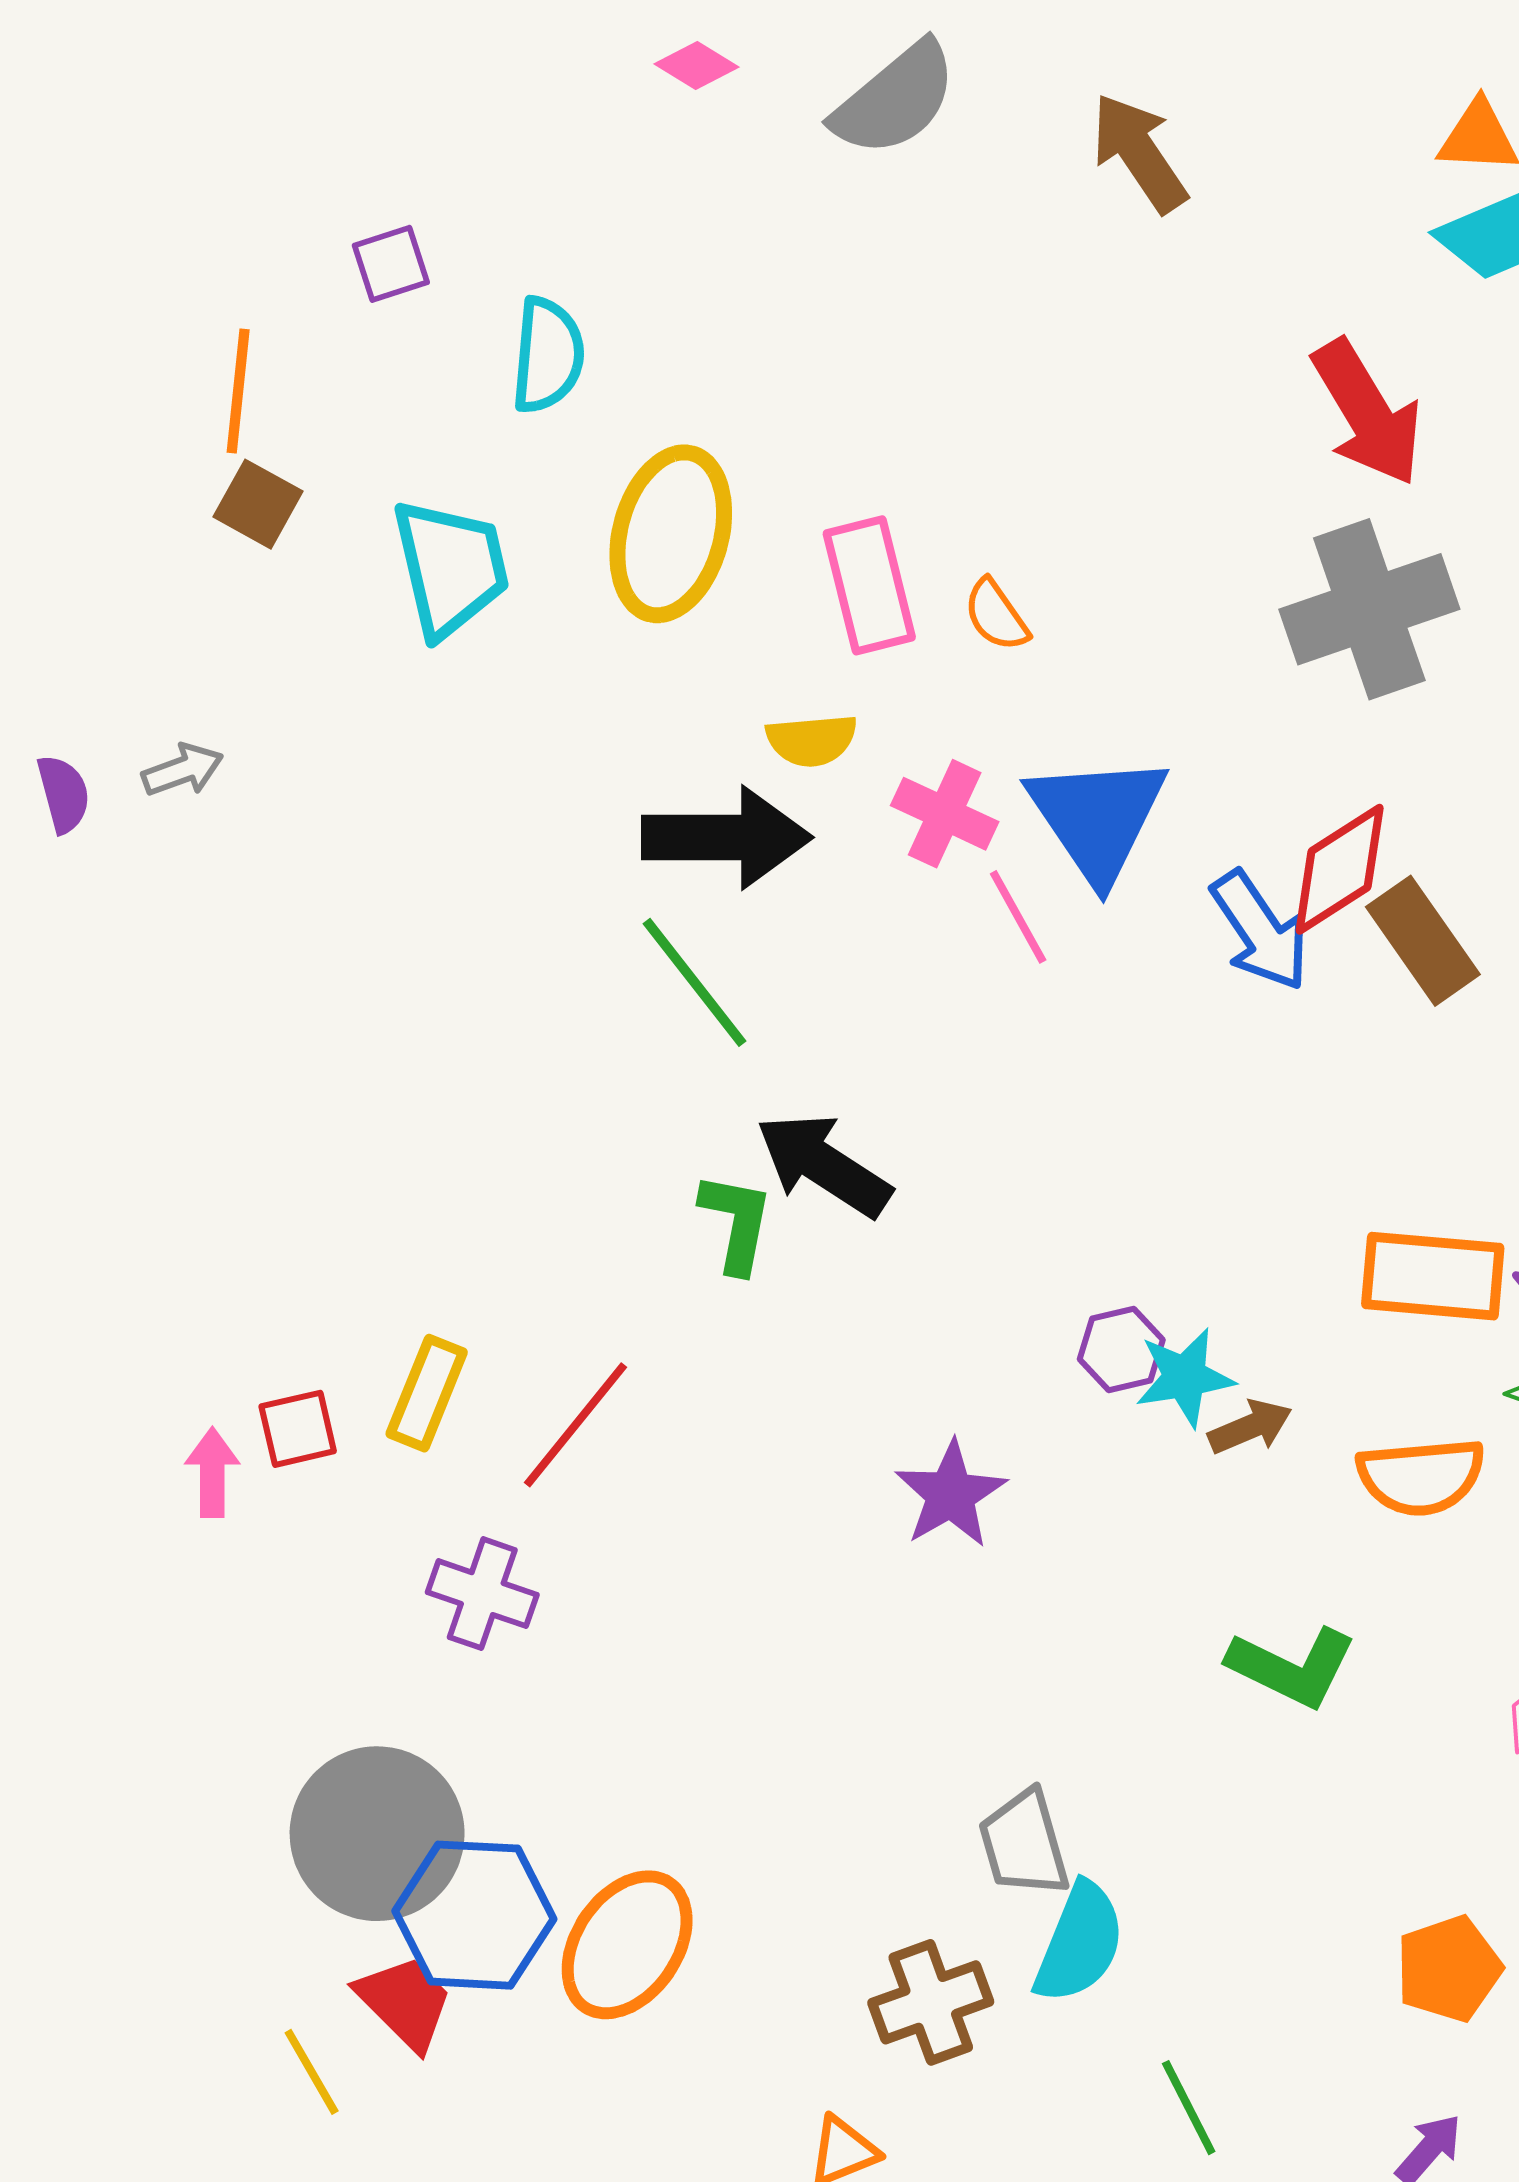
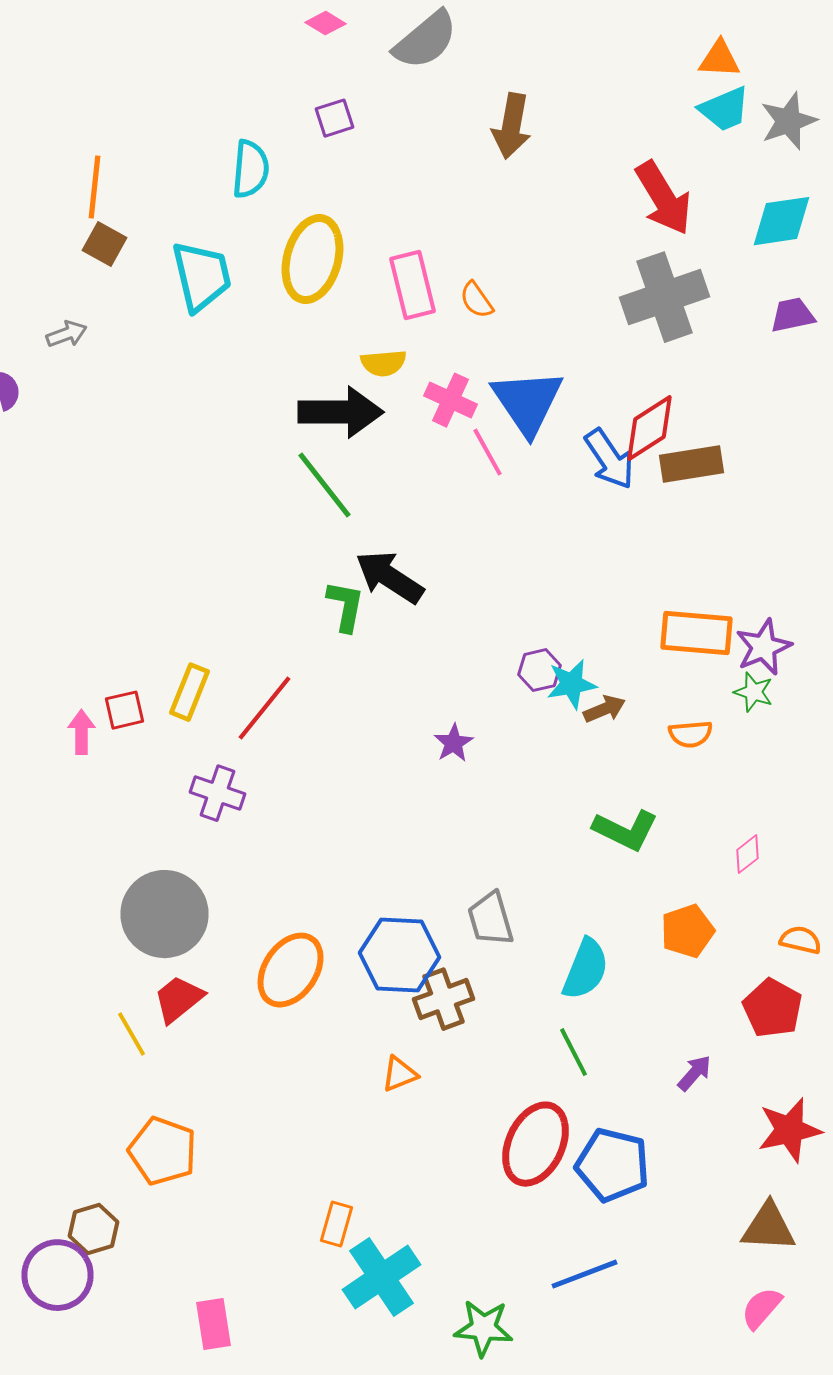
brown arrow: (1139, 153) -> (512, 126), moved, turned -136
purple square: (391, 264) -> (334, 118), moved
gray arrow: (183, 770) -> (66, 334), moved
brown rectangle: (1423, 941) -> (692, 464), turned -64
orange semicircle: (1421, 1476) -> (690, 734), size x0.7
purple star: (951, 1494) -> (454, 743), size x0.7
blue hexagon: (474, 1915) -> (400, 955), moved
cyan semicircle: (1080, 1943) -> (586, 969), moved
orange pentagon: (1449, 1969) -> (688, 931), moved
red trapezoid: (405, 2002) -> (178, 999), turned -84

